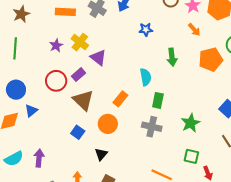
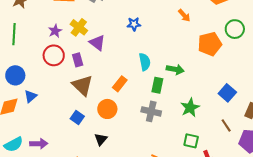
blue star: (146, 30) -> (134, 24), moved
orange arrow: (194, 30) -> (184, 15), moved
green arrow: (172, 57) -> (175, 69), moved, turned -72
purple rectangle: (78, 75) -> (78, 60), turned -64
red circle: (56, 81) -> (54, 55), moved
purple arrow: (39, 158) -> (39, 144), turned 84

